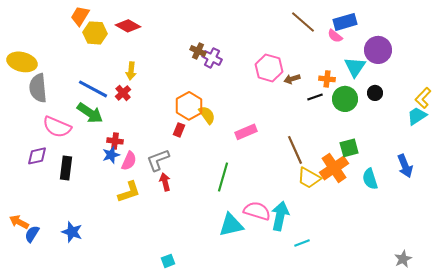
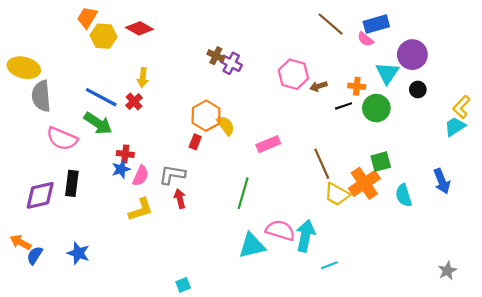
black circle: (375, 93) -> (418, 90), moved
purple diamond: (37, 156) -> (40, 195), moved, size x1.4
gray L-shape: (158, 160) -> (172, 175), turned 30
gray star: (403, 259) -> (447, 271), moved

